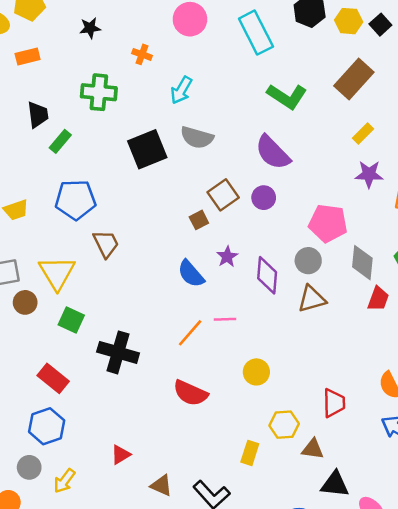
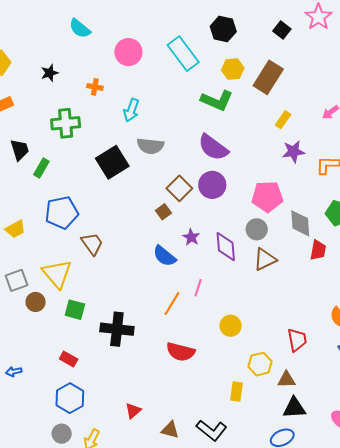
yellow hexagon: (349, 21) -> (233, 69), moved
purple circle: (264, 198) -> (212, 185), size x1.4
pink line: (225, 319) -> (198, 288), turned -60
red rectangle: (53, 378) -> (69, 359), size x0.7
black triangle: (335, 484) -> (294, 408), moved

